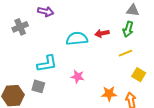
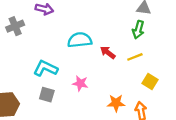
red arrow: (102, 33) -> (108, 52), moved, turned 48
cyan L-shape: (47, 64) -> (45, 68), turned -145
gray square: (38, 86) -> (47, 95), moved

